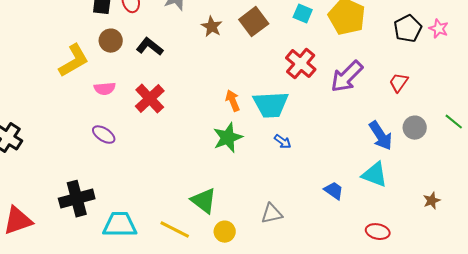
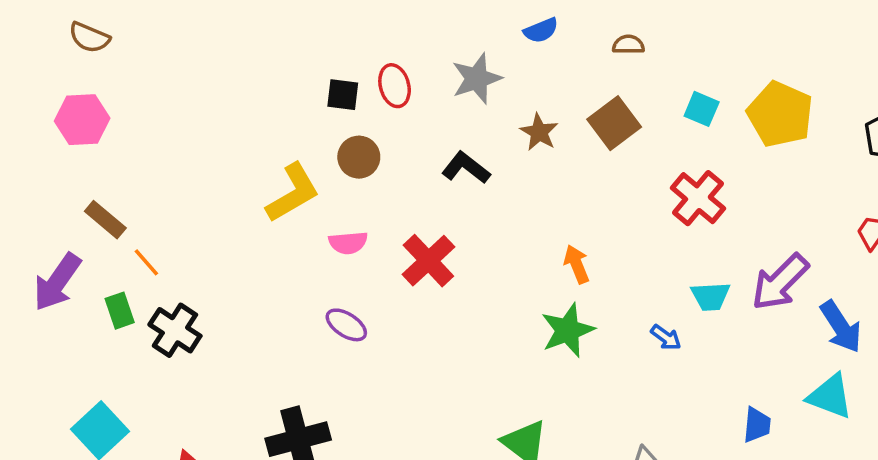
black L-shape: (150, 47) -> (466, 168), moved
purple arrow: (347, 77) -> (780, 282), moved
cyan trapezoid: (271, 105) -> (710, 296), moved, size x0.6
blue trapezoid: (334, 191) -> (757, 425), turned 60

